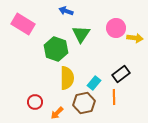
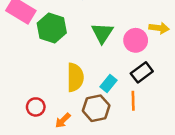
pink circle: (116, 28) -> (136, 40), moved
green triangle: (81, 34) -> (102, 33), moved
green hexagon: (56, 49) -> (52, 28), moved

